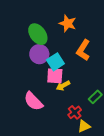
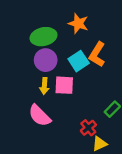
green ellipse: (38, 34) -> (44, 37), turned -65
cyan square: (55, 62) -> (79, 61), moved
yellow arrow: (63, 86) -> (44, 86), moved, turned -56

